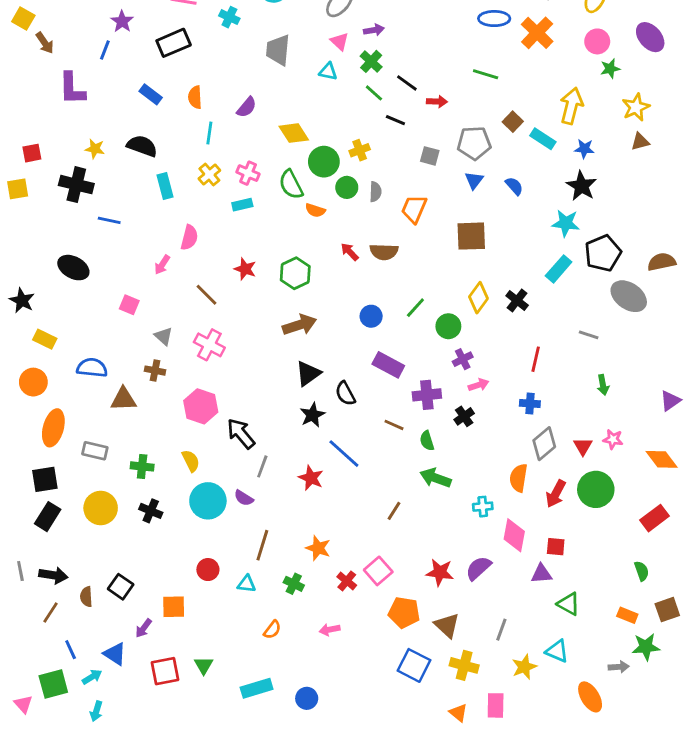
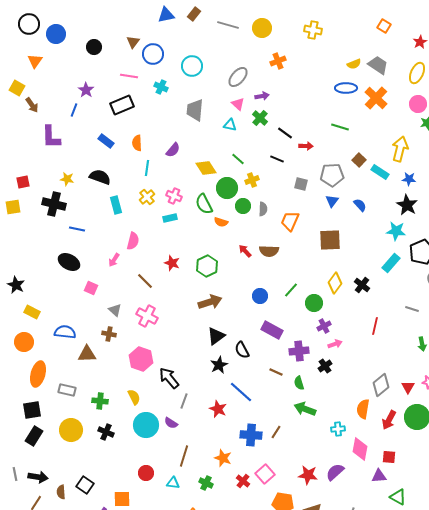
green line: (374, 93) -> (238, 159), moved
black ellipse: (73, 268) -> (69, 262), moved
blue cross: (530, 404) -> (251, 435), moved, size x1.5

